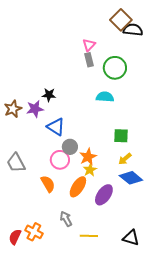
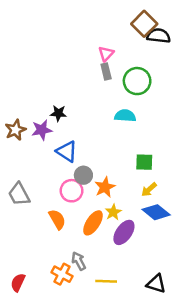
yellow star: (90, 170) -> (113, 212), moved
orange cross: (34, 232) -> (62, 274), moved

